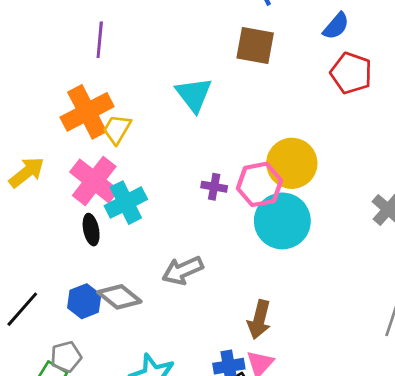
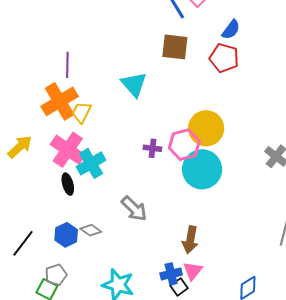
purple line: (100, 40) -> (67, 65), moved
red pentagon: (351, 73) -> (224, 58), moved
gray arrow: (183, 270) -> (134, 209), turned -108
gray diamond: (119, 297) -> (91, 230), size x0.7

